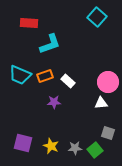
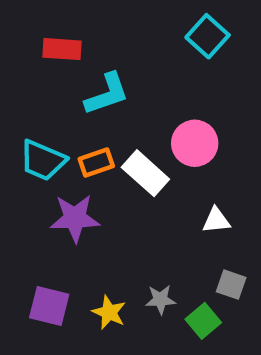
white rectangle: (68, 81) -> (145, 173), size x1.5
pink circle: (108, 82) -> (195, 143), moved
purple star: (54, 102) -> (75, 218), moved, size x1.6
gray star: (75, 148) -> (160, 300), moved

